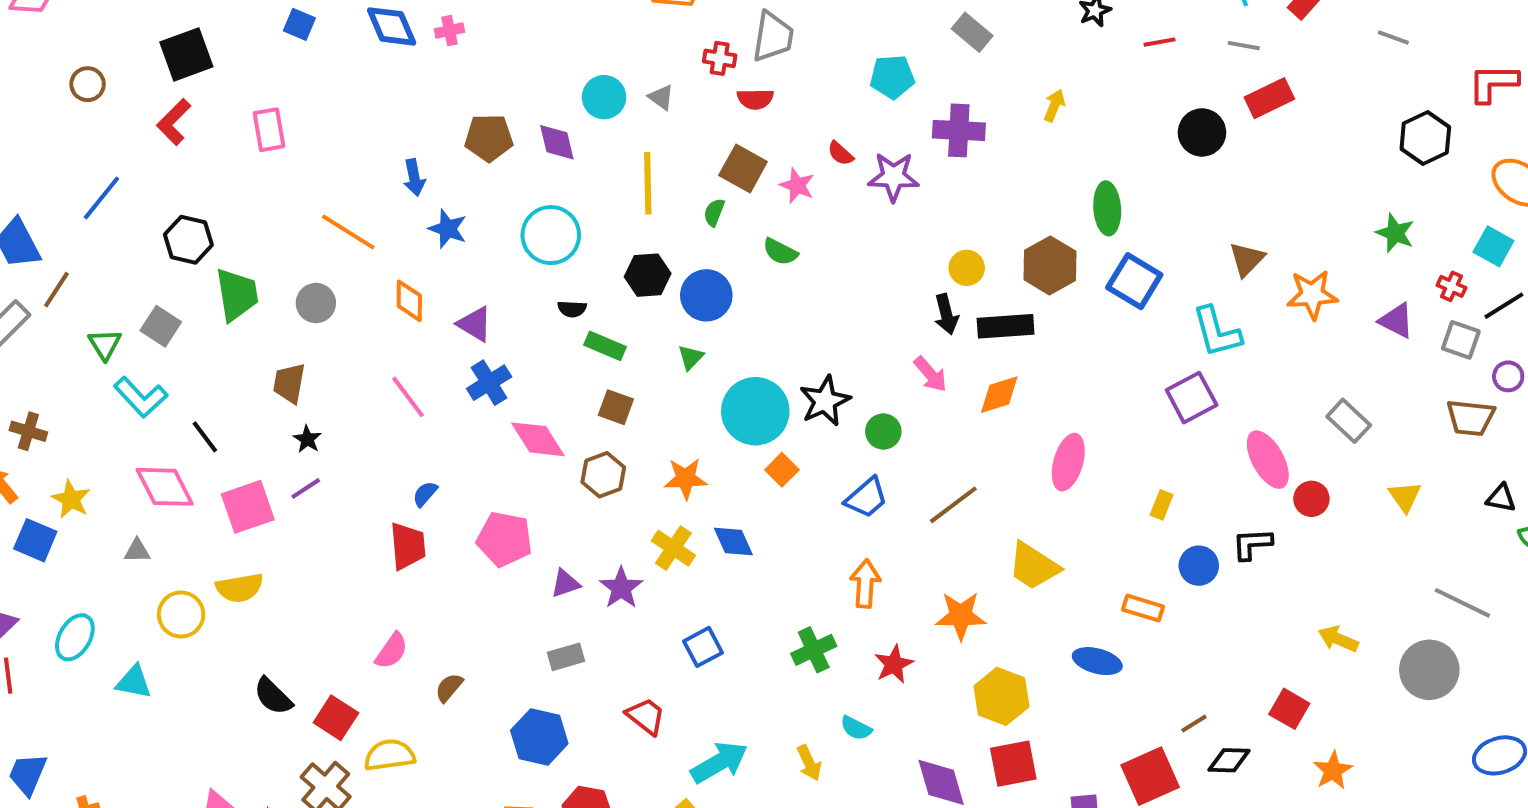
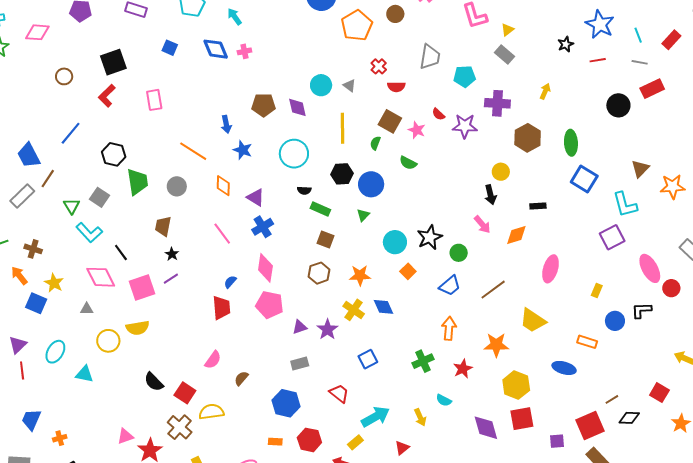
gray trapezoid: (773, 37) -> (430, 57), moved
red cross: (720, 58) -> (379, 66), turned 35
brown hexagon: (1050, 265) -> (528, 138), moved
black rectangle: (1006, 326) -> (538, 206), moved, size x0.6
cyan circle: (755, 411) -> (395, 242), size x0.7
pink diamond: (538, 439) -> (265, 268), moved, turned 40

